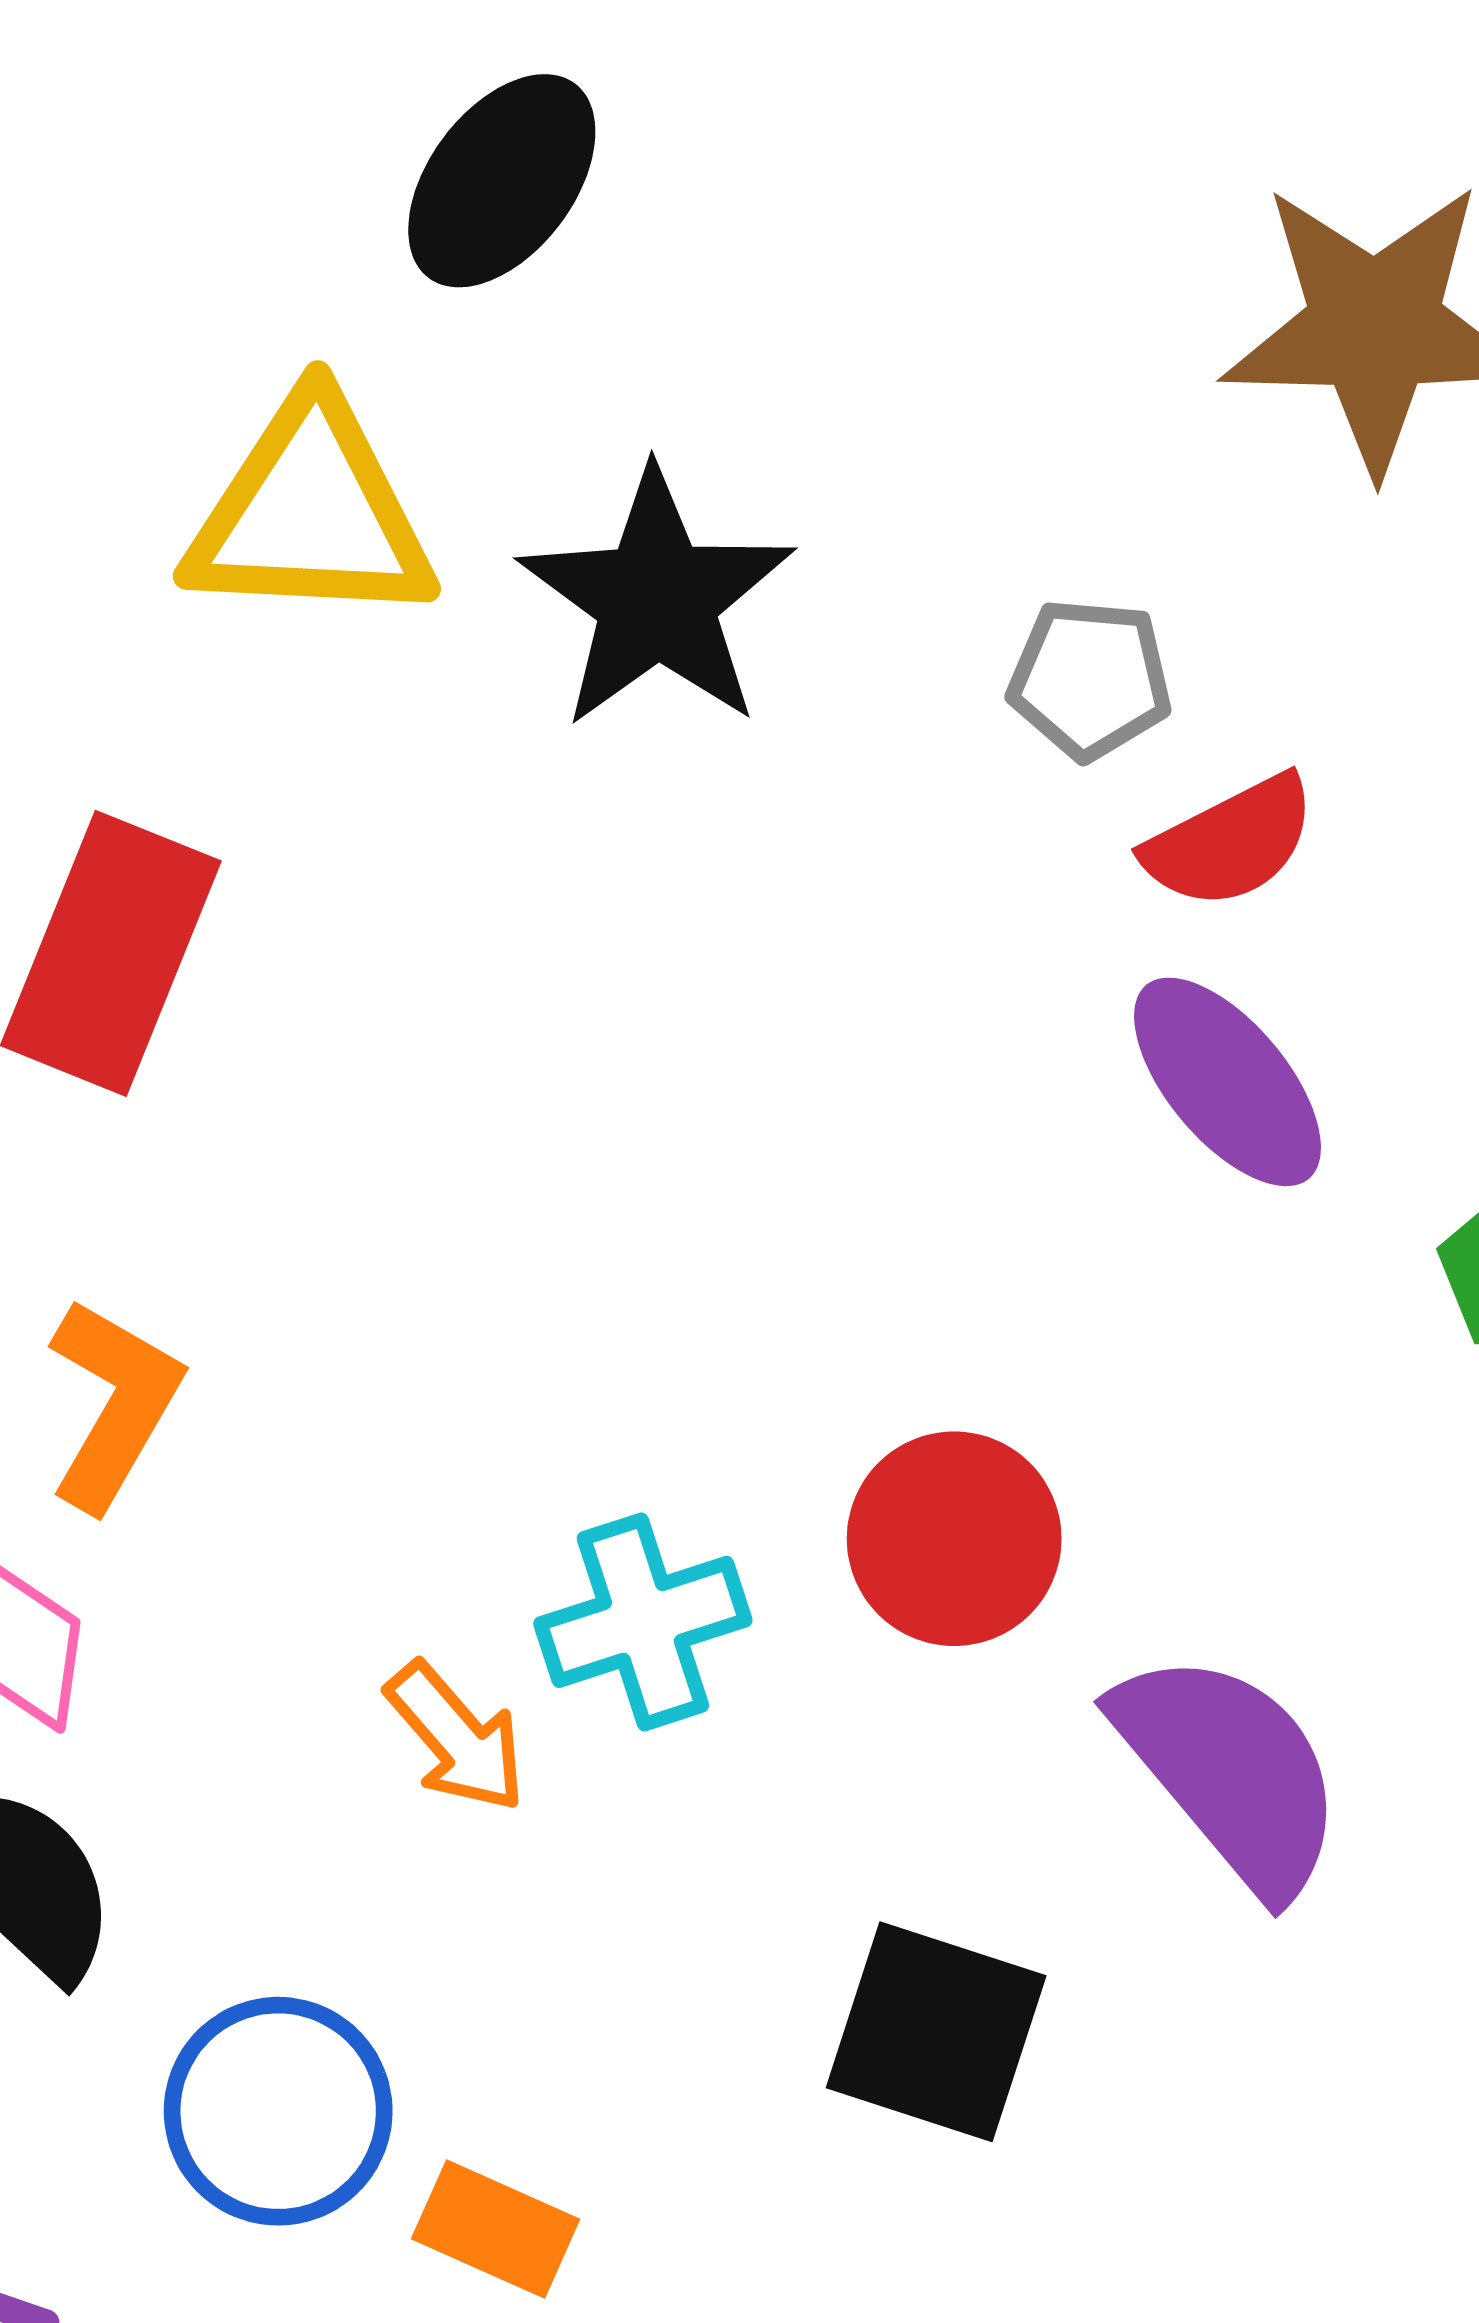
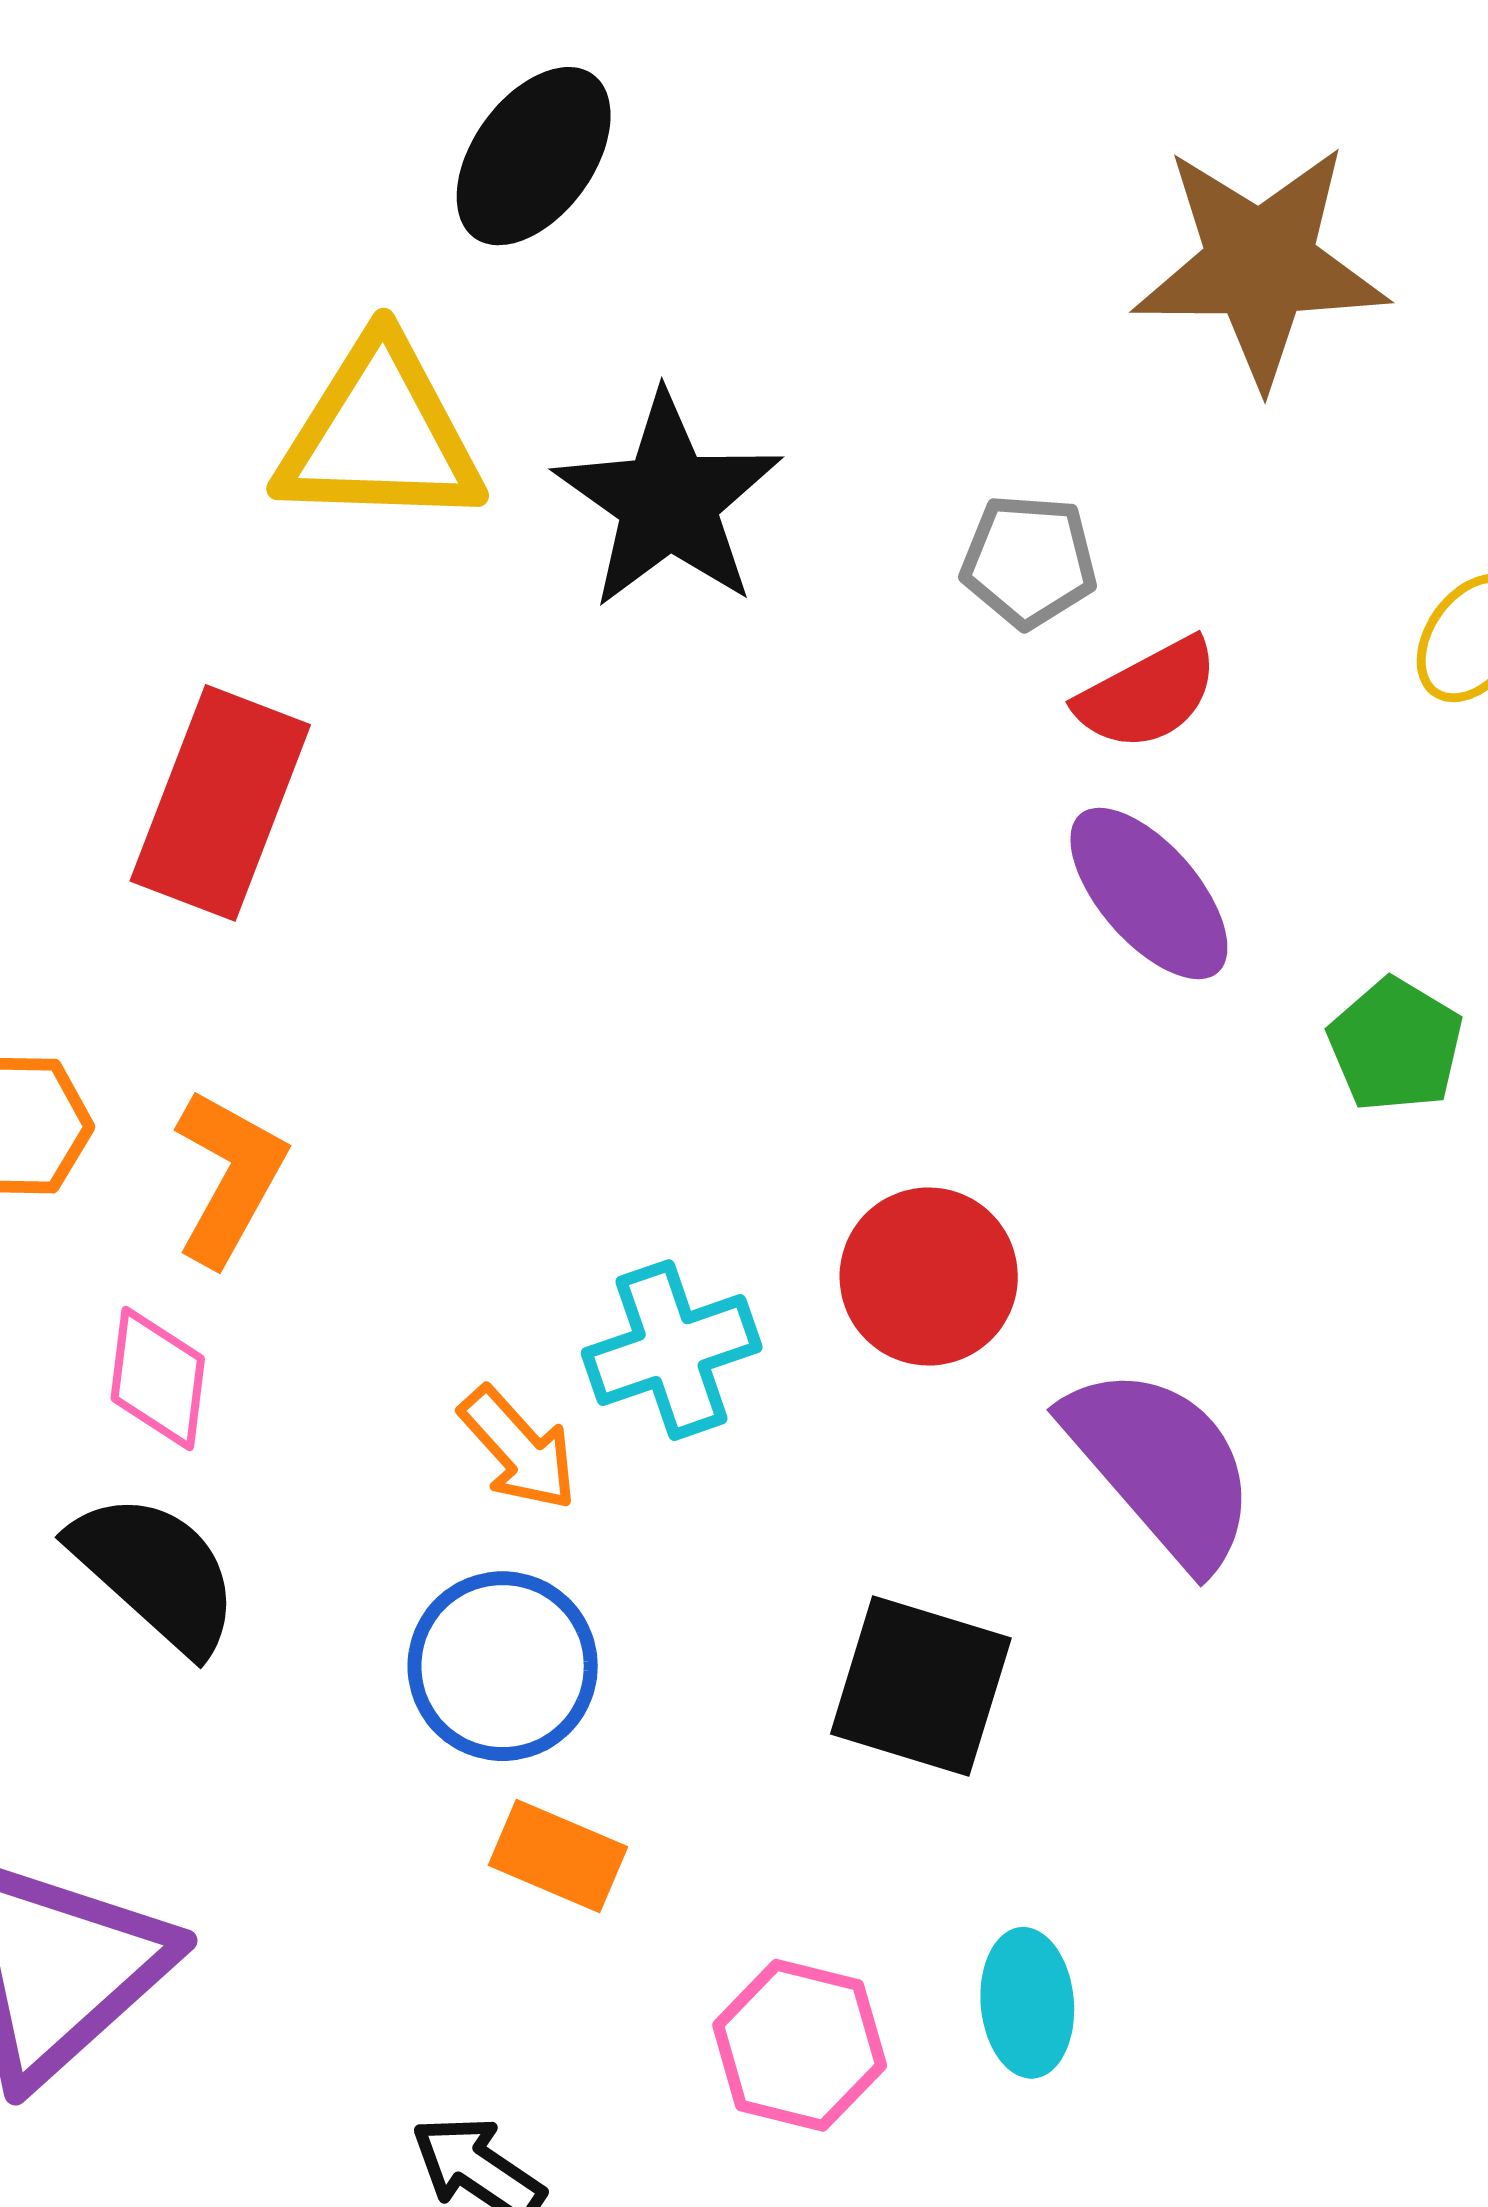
blue circle: (278, 2111) -> (503, 1666), moved

